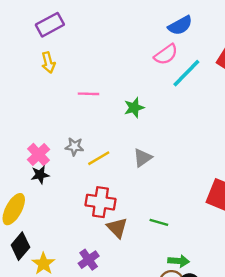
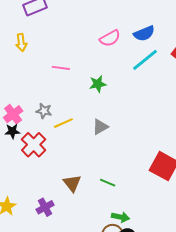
blue semicircle: (180, 25) -> (144, 33), moved
pink semicircle: (166, 54) -> (110, 38), moved
yellow arrow: (48, 63) -> (21, 43), moved
red cross: (100, 202) -> (34, 145), moved, turned 30

